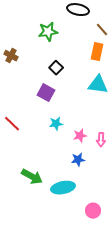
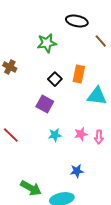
orange rectangle: (97, 52) -> (79, 74), moved
pink star: (80, 136) -> (81, 134), moved
pink arrow: (101, 140) -> (99, 137), moved

